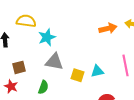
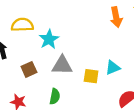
orange arrow: (108, 28) -> (116, 17), turned 102
brown square: (19, 67) -> (29, 69), moved

